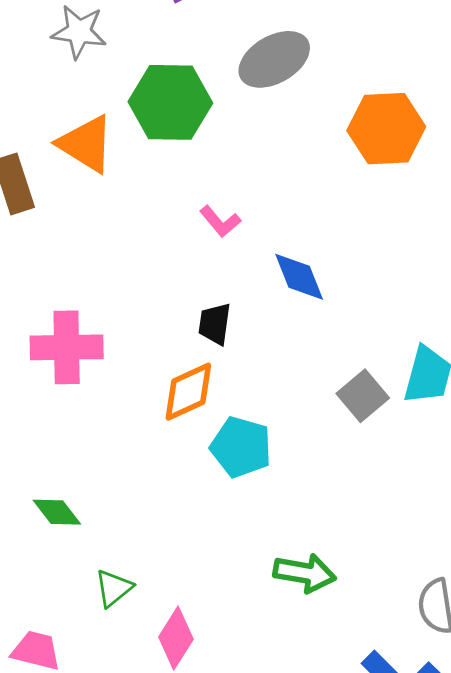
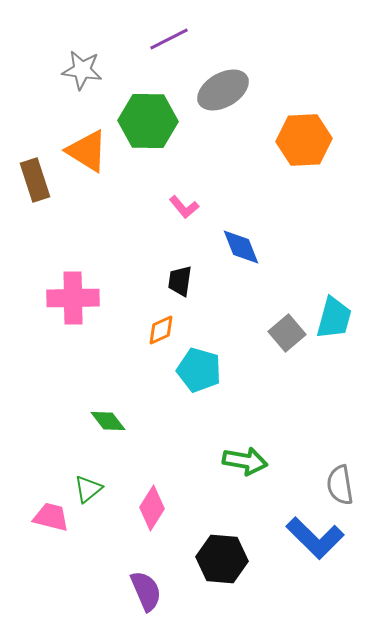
orange diamond: (188, 392) -> (161, 330), size x0.7
green diamond: (57, 512) -> (108, 421), moved
green triangle: (114, 588) -> (88, 489), moved

